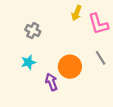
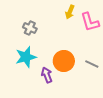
gray line: (101, 58) -> (92, 64), moved, turned -32
cyan star: (28, 62) -> (26, 57), size x1.5

